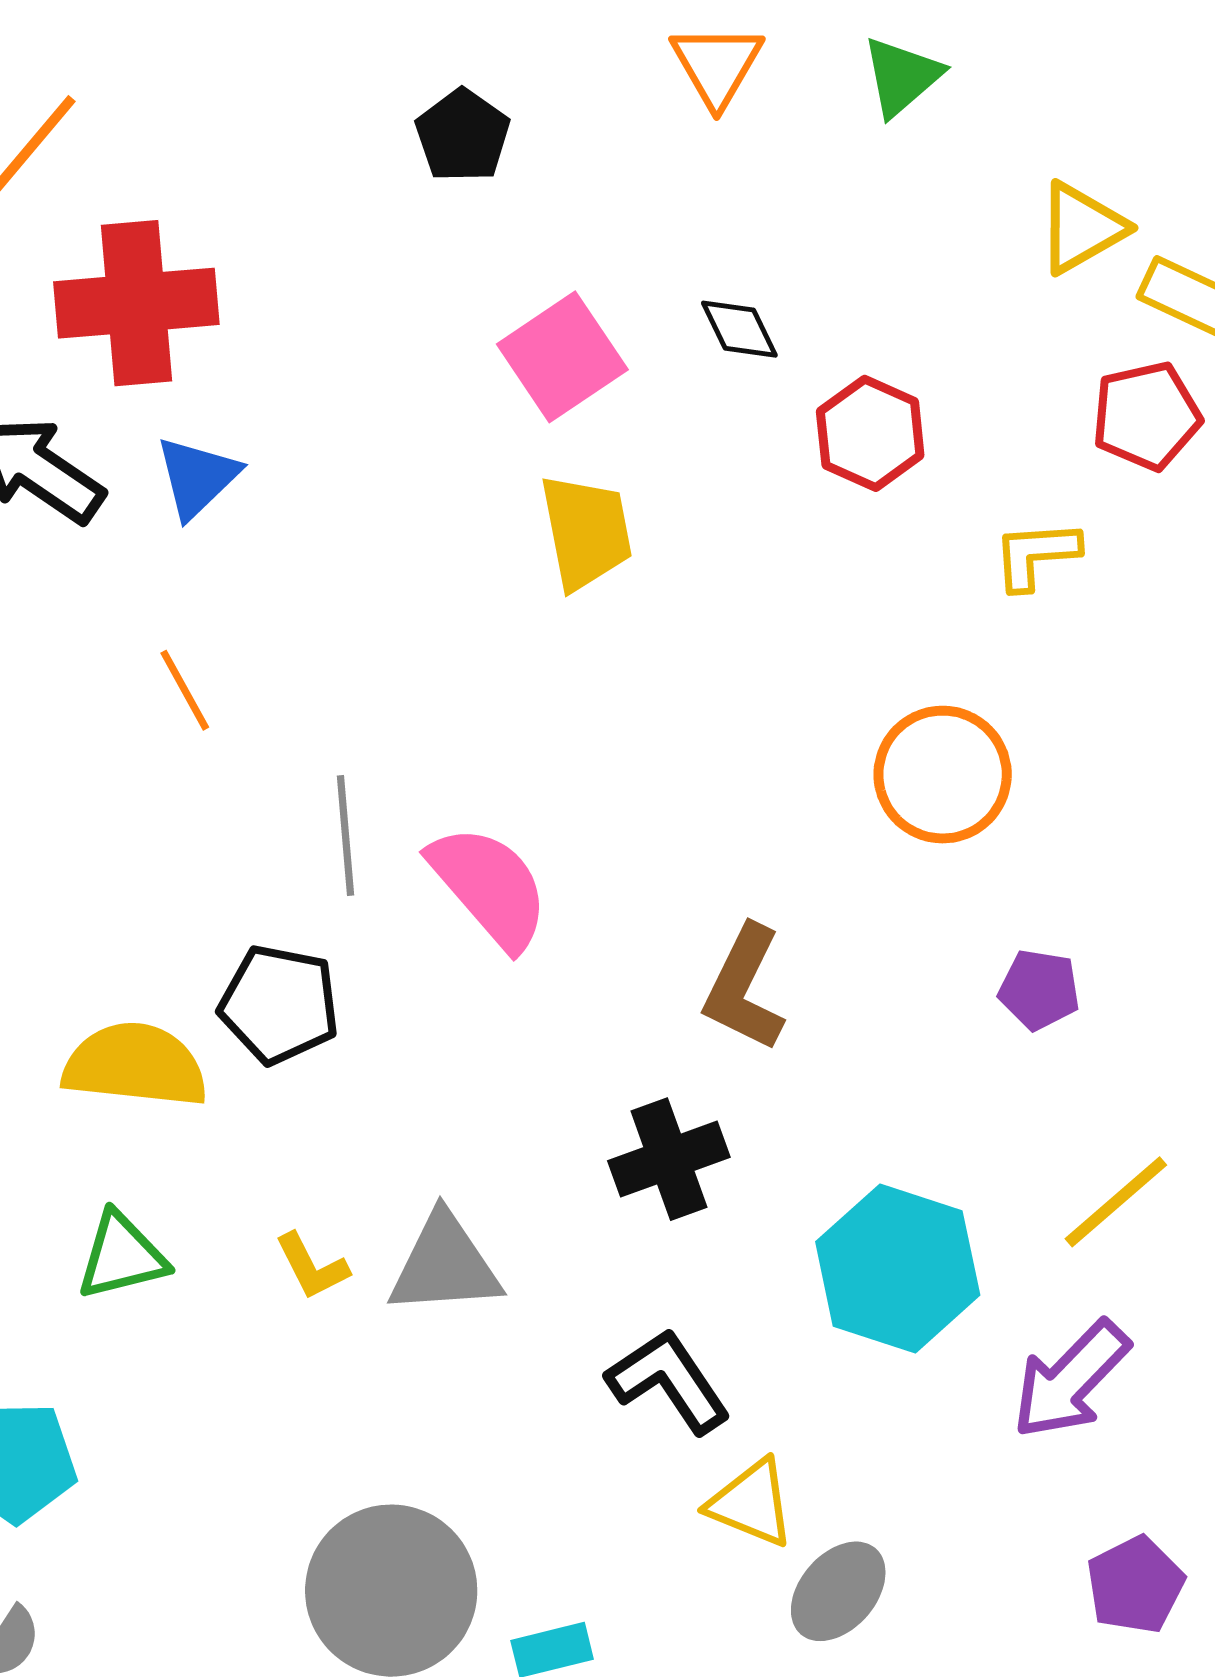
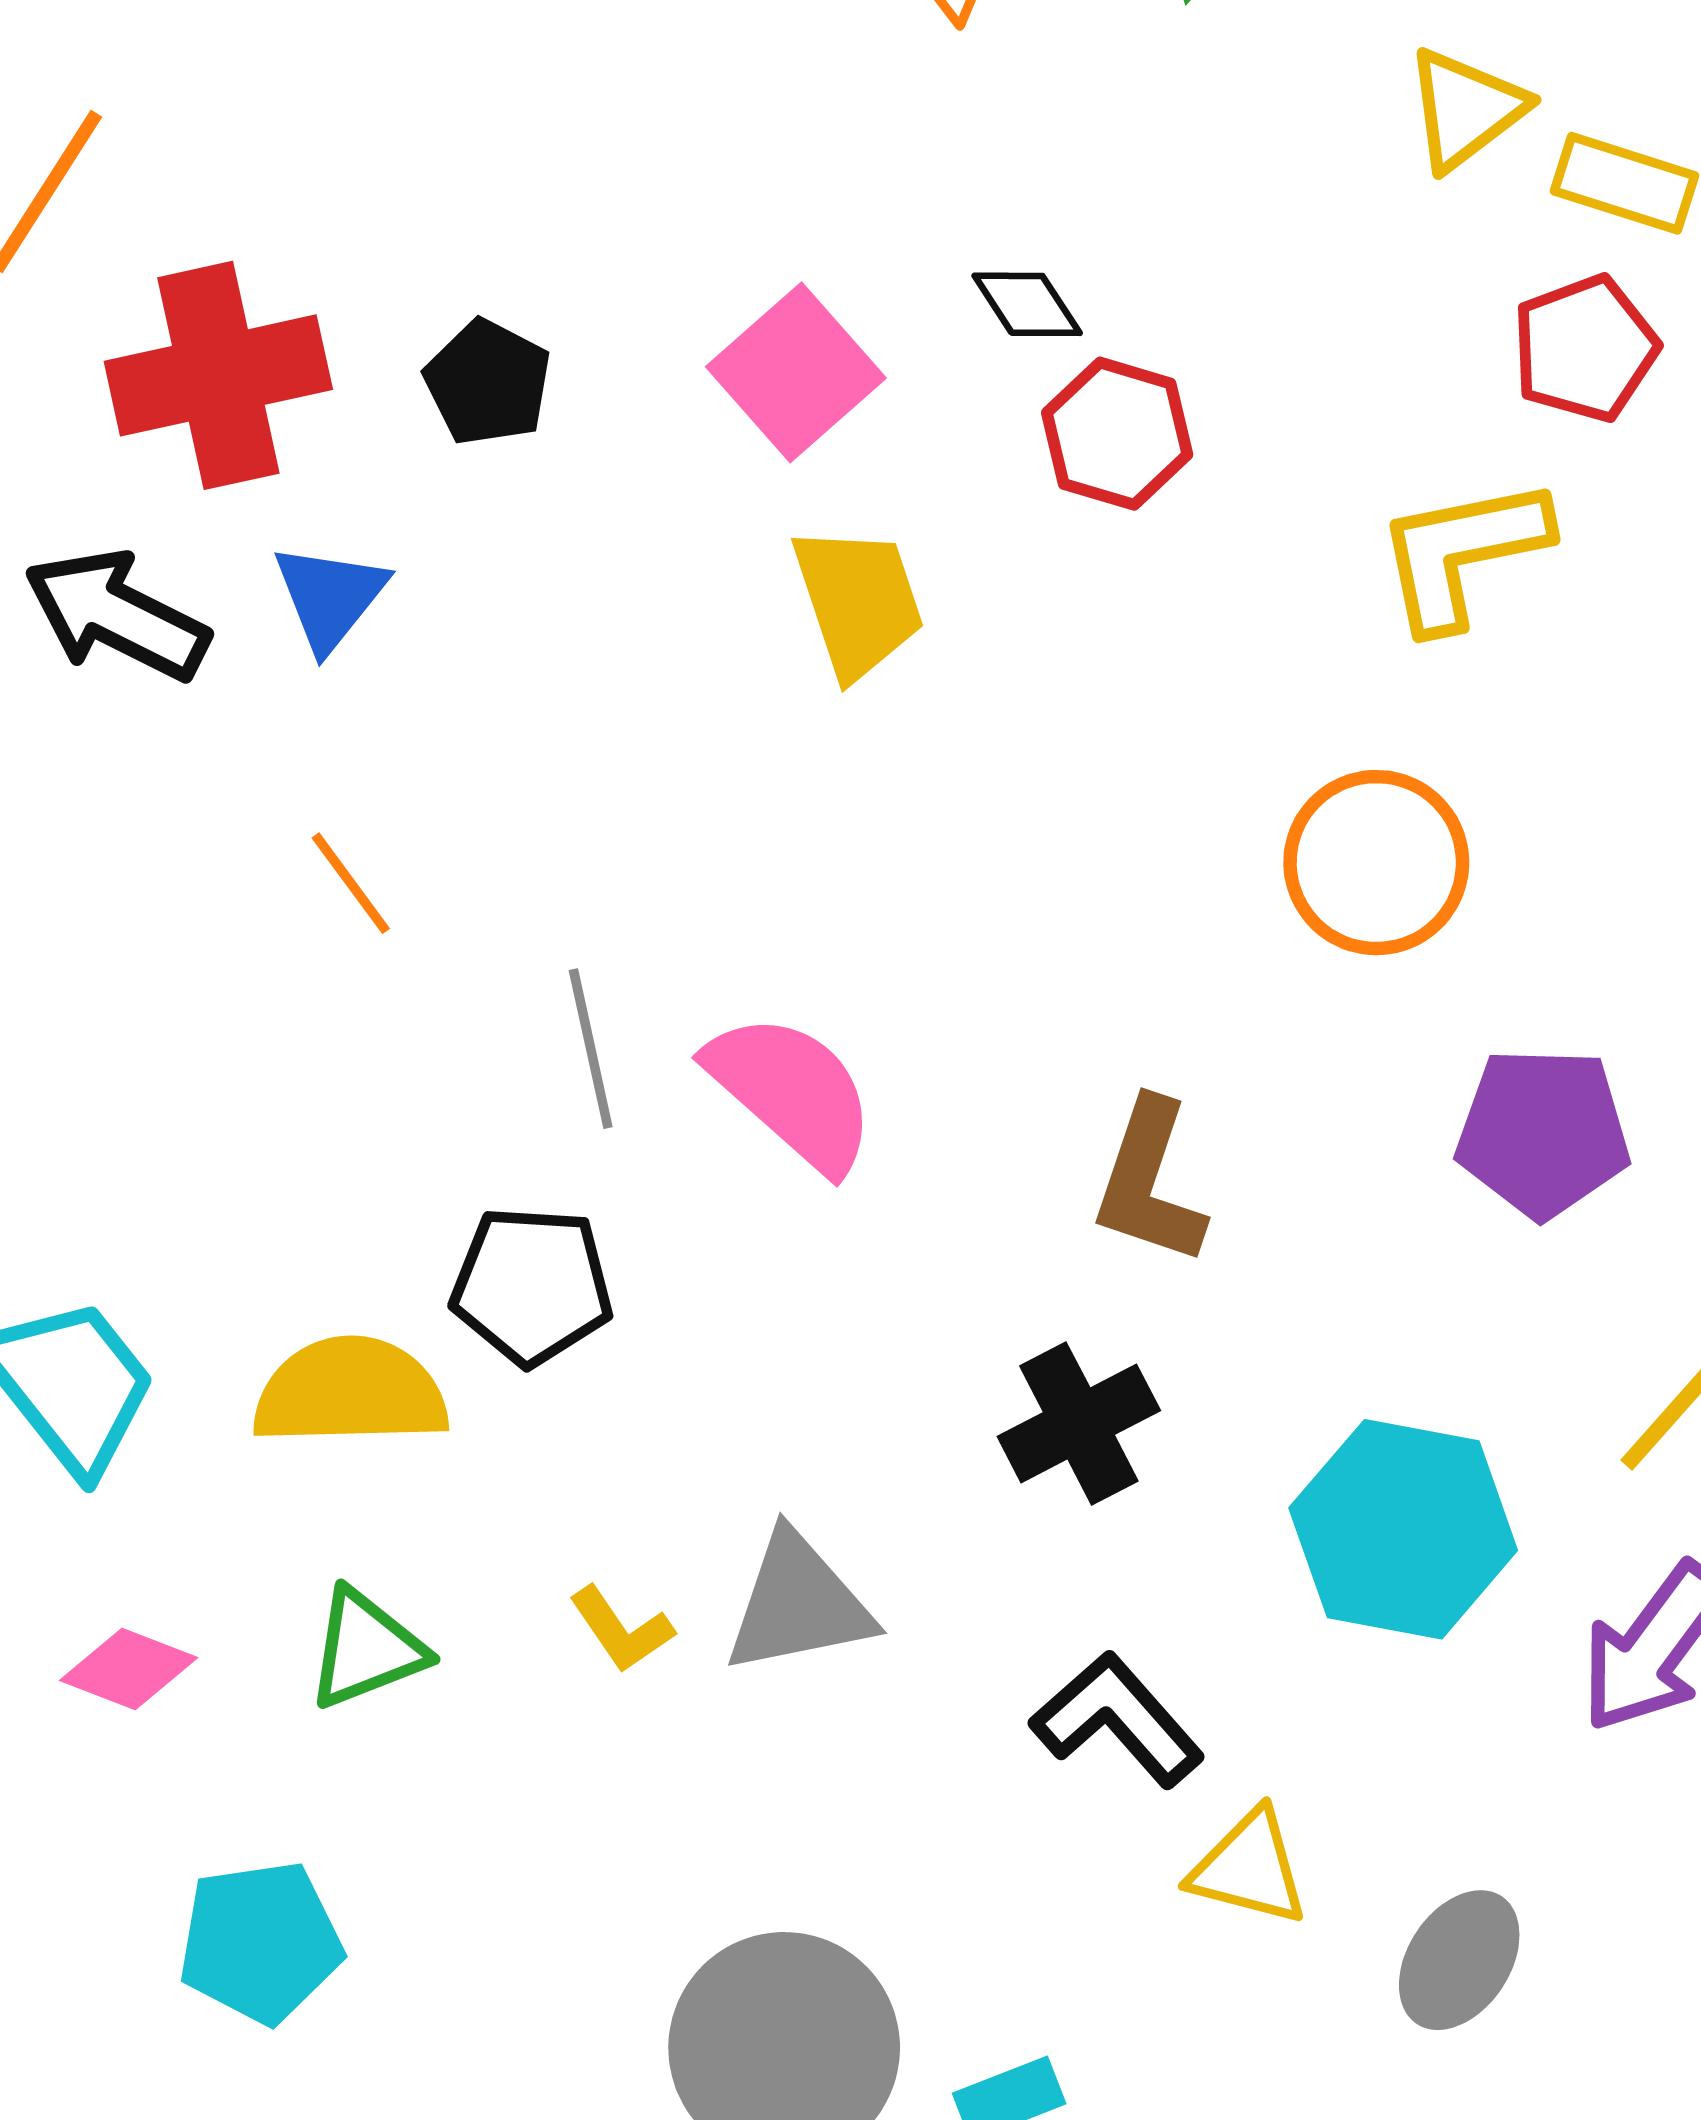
black pentagon: (463, 136) -> (488, 382), moved
red hexagon: (870, 433) -> (1117, 434), moved
yellow L-shape: (1036, 555) -> (1462, 553), size x1.5
purple pentagon: (1039, 990) -> (1543, 1133), size x1.6
gray ellipse: (838, 1591) -> (1459, 1960), moved

